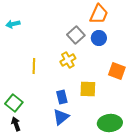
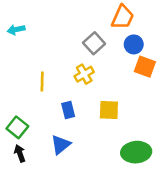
blue circle: (99, 38) -> (134, 44), moved
orange square: (117, 71) -> (145, 67), moved
blue rectangle: (62, 97) -> (68, 110), moved
blue triangle: (61, 117) -> (61, 145), moved

